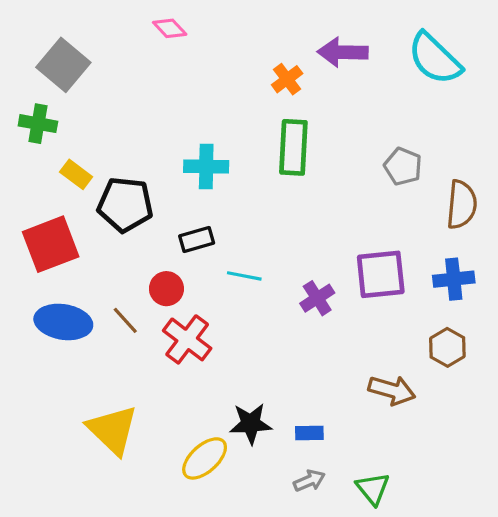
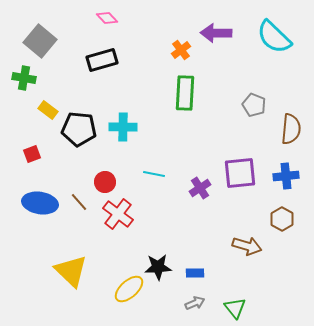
cyan cross: (206, 166) -> (123, 127), moved
black rectangle: (197, 239) -> (102, 60), moved, size x1.4
red square: (51, 244) -> (32, 154), size x0.5

